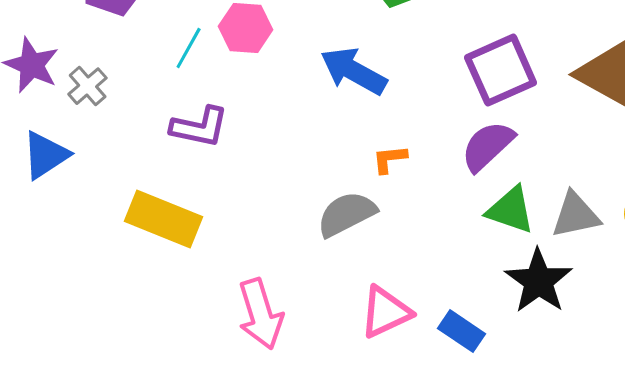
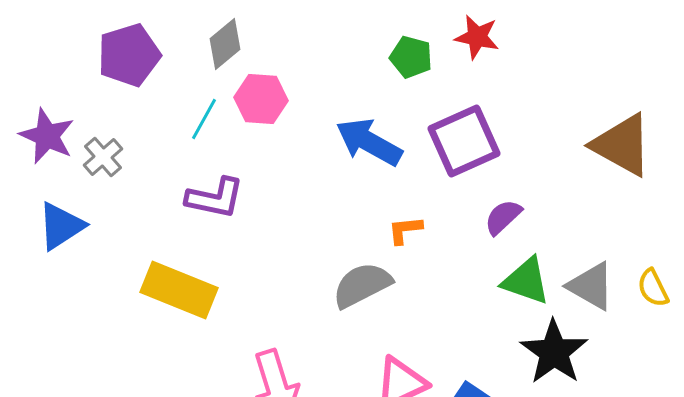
purple square: (501, 70) -> (464, 141), moved
purple semicircle: (488, 146) -> (503, 217), size x0.7
gray triangle: (576, 215) -> (591, 286), turned 42

